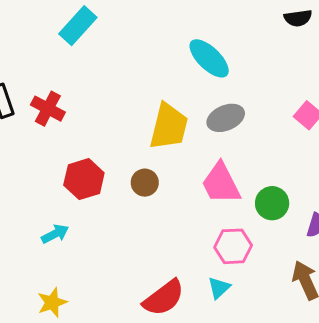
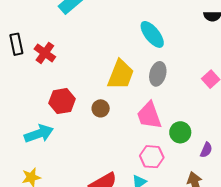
gray ellipse: (226, 118) -> (158, 74), turned -60
cyan arrow: (55, 234) -> (39, 134), size x1.6

